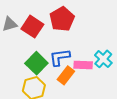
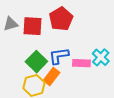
red square: (32, 27) -> (32, 26), turned -30
orange rectangle: (66, 75) -> (52, 76), moved

